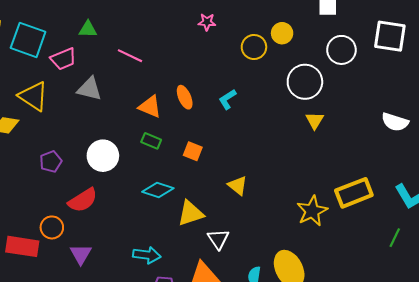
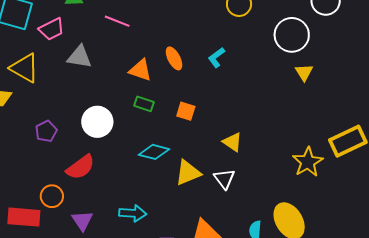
white triangle: (218, 239) -> (224, 179), moved
cyan arrow: (147, 255) -> (133, 213), moved

